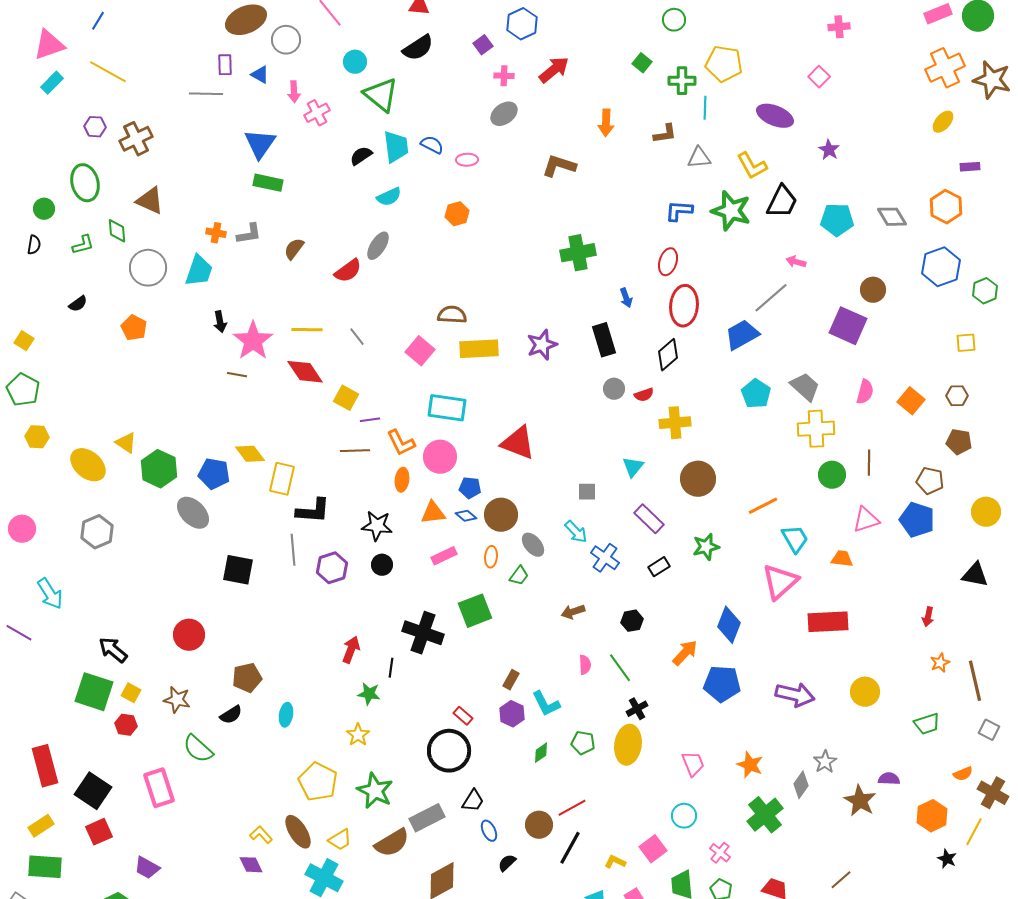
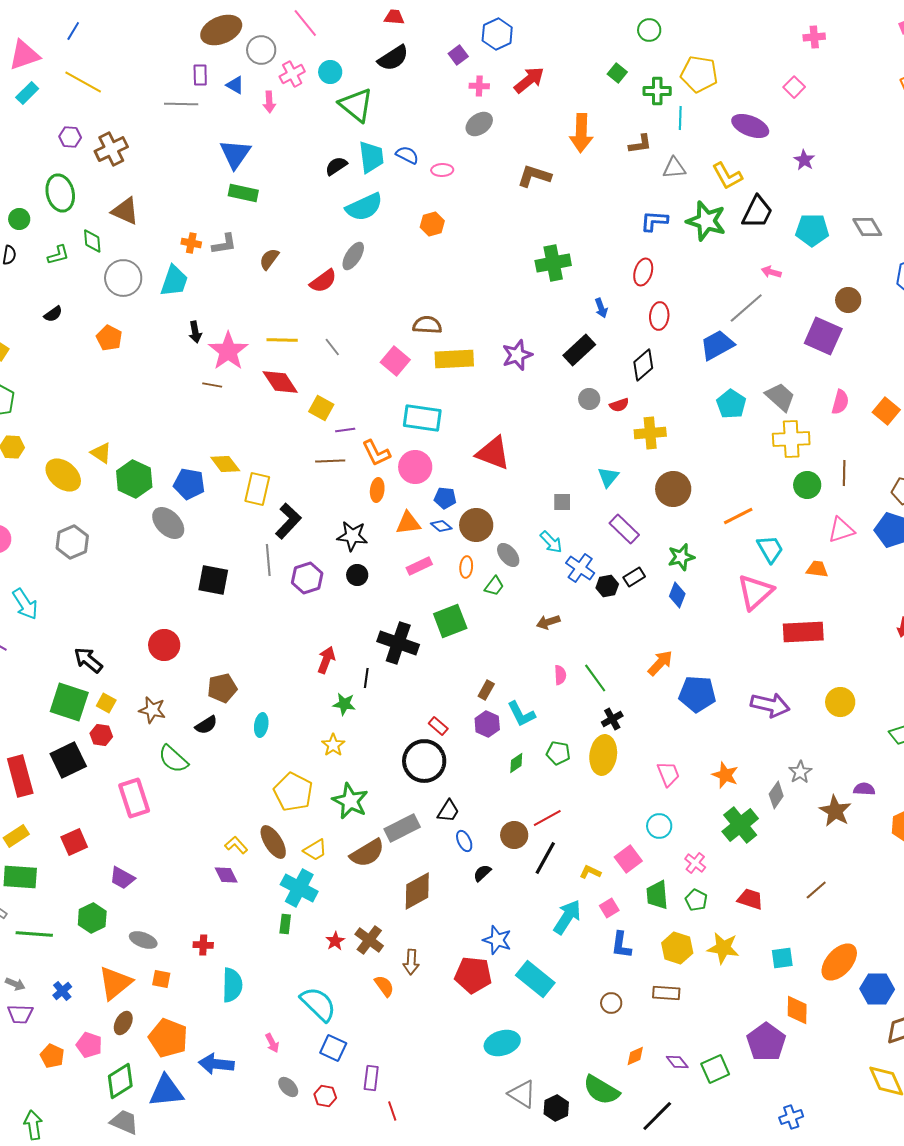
pink cross: (317, 113) -> (292, 74), moved
orange arrow: (606, 123) -> (581, 133), size x1.4
cyan semicircle: (389, 197) -> (364, 207), size x1.5
red ellipse: (684, 306) -> (659, 316), size x0.7
black rectangle: (604, 340) -> (579, 350), turned 64
black L-shape: (313, 511) -> (288, 521), turned -51
black hexagon: (632, 621) -> (607, 586), moved
blue diamond: (729, 625) -> (677, 595), moved, size x0.7
black square: (93, 791) -> (68, 760), moved, turned 30

